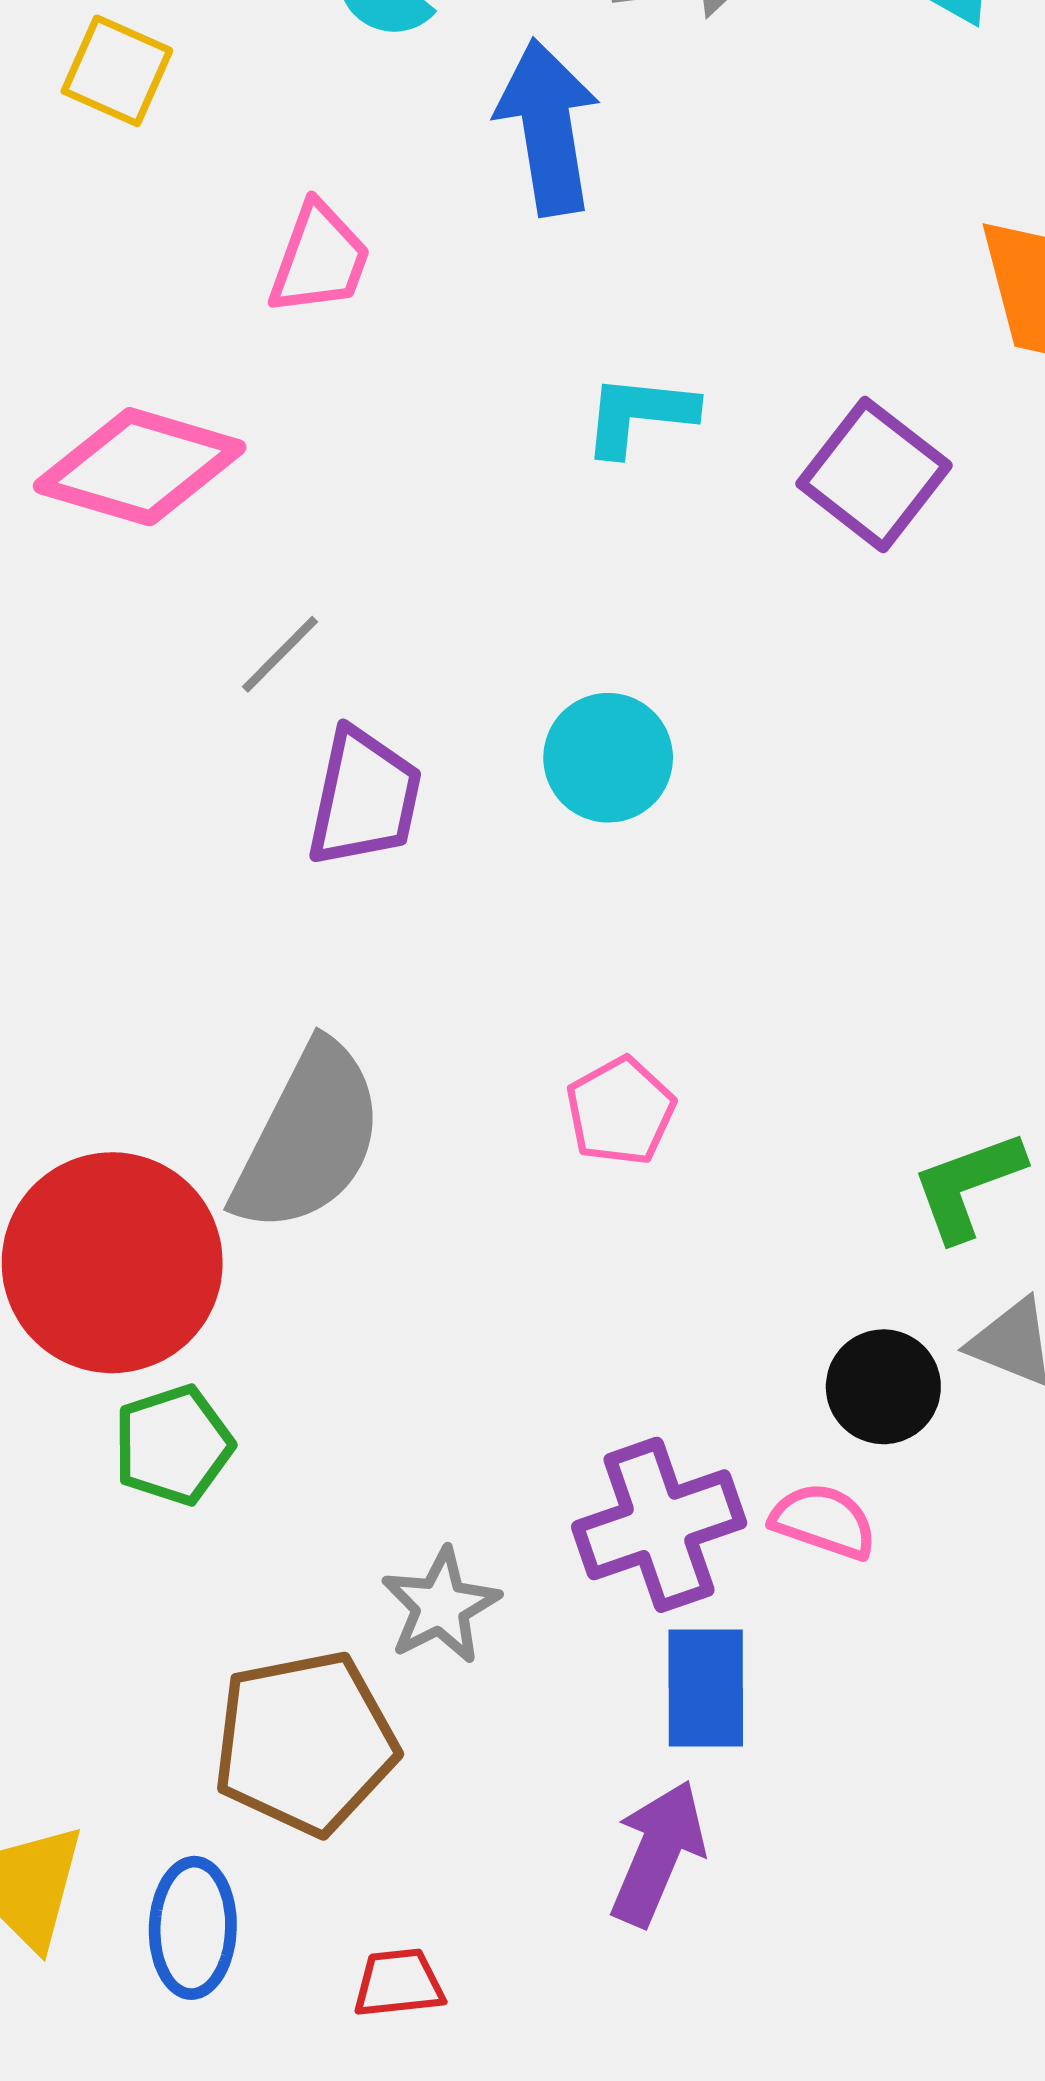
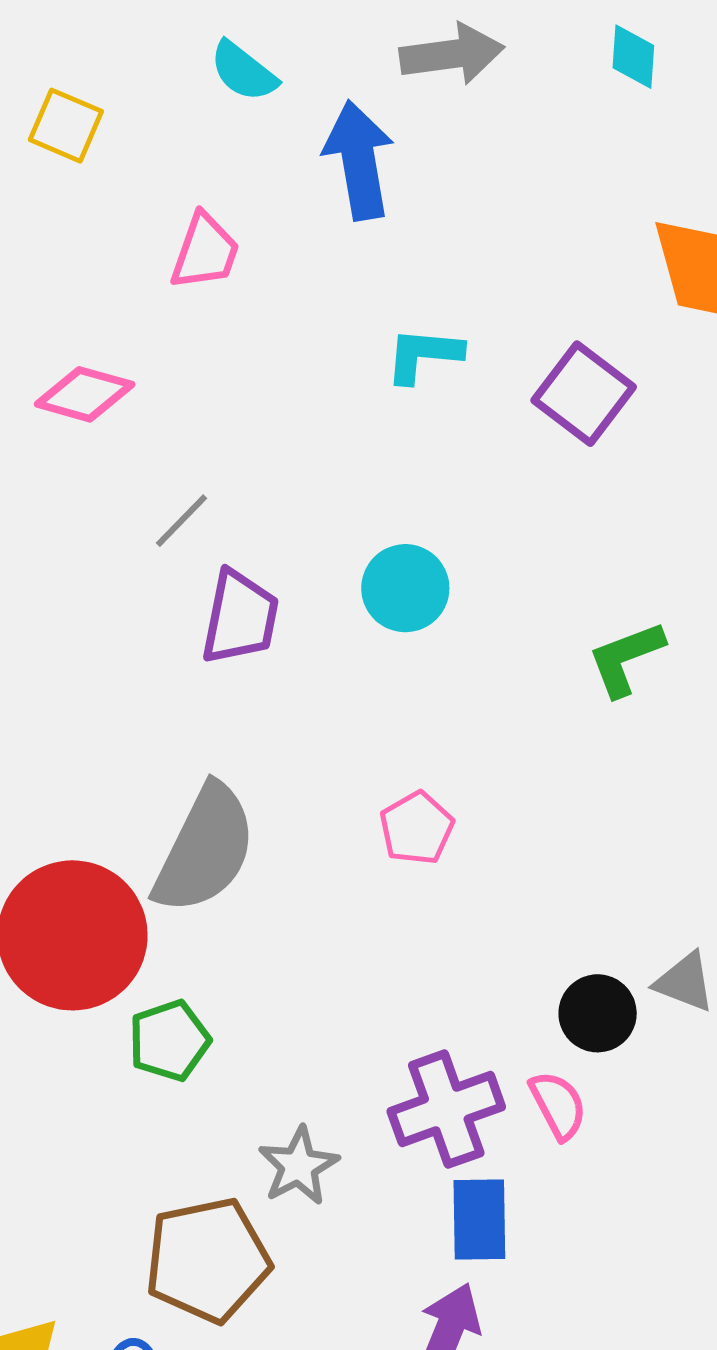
pink diamond: (140, 467) -> (85, 394), size x0.7
green L-shape: (968, 1185) -> (626, 658), moved
green pentagon: (173, 1445) -> (169, 1041), moved
pink semicircle: (824, 1521) -> (558, 1105), turned 44

